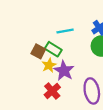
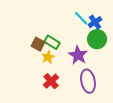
cyan line: (65, 31) -> (81, 18), moved, turned 56
purple star: (64, 71) -> (78, 55), moved

